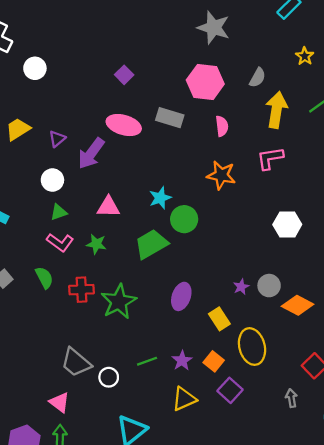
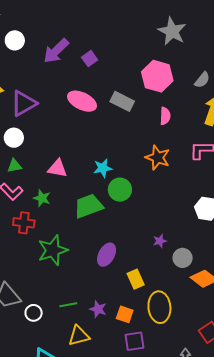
purple triangle: (57, 139) -> (24, 103), size x1.8
purple arrow: (91, 153) -> (56, 51), moved
purple star: (241, 287) -> (160, 241), moved
red cross: (81, 290) -> (24, 223), moved
purple star: (182, 361) -> (98, 309), turned -30
orange square: (214, 361) -> (125, 314), turned -30
purple square: (230, 390) -> (135, 341), turned 30
yellow triangle: (184, 399) -> (79, 336), moved

